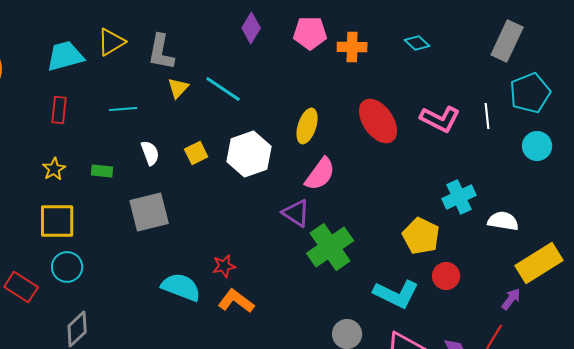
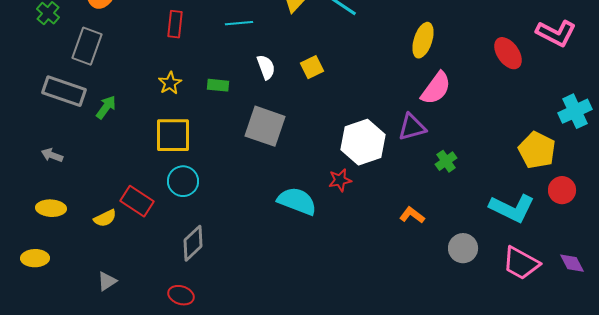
red ellipse: (378, 121) -> (508, 53), moved, size x0.7
white hexagon: (249, 154) -> (363, 142), moved
gray square: (149, 212) -> (265, 126), turned 33
purple triangle: (296, 213) -> (412, 127), turned -48
green cross: (330, 247) -> (446, 161), size x0.5
orange L-shape: (236, 301) -> (412, 215), moved, size x0.7

